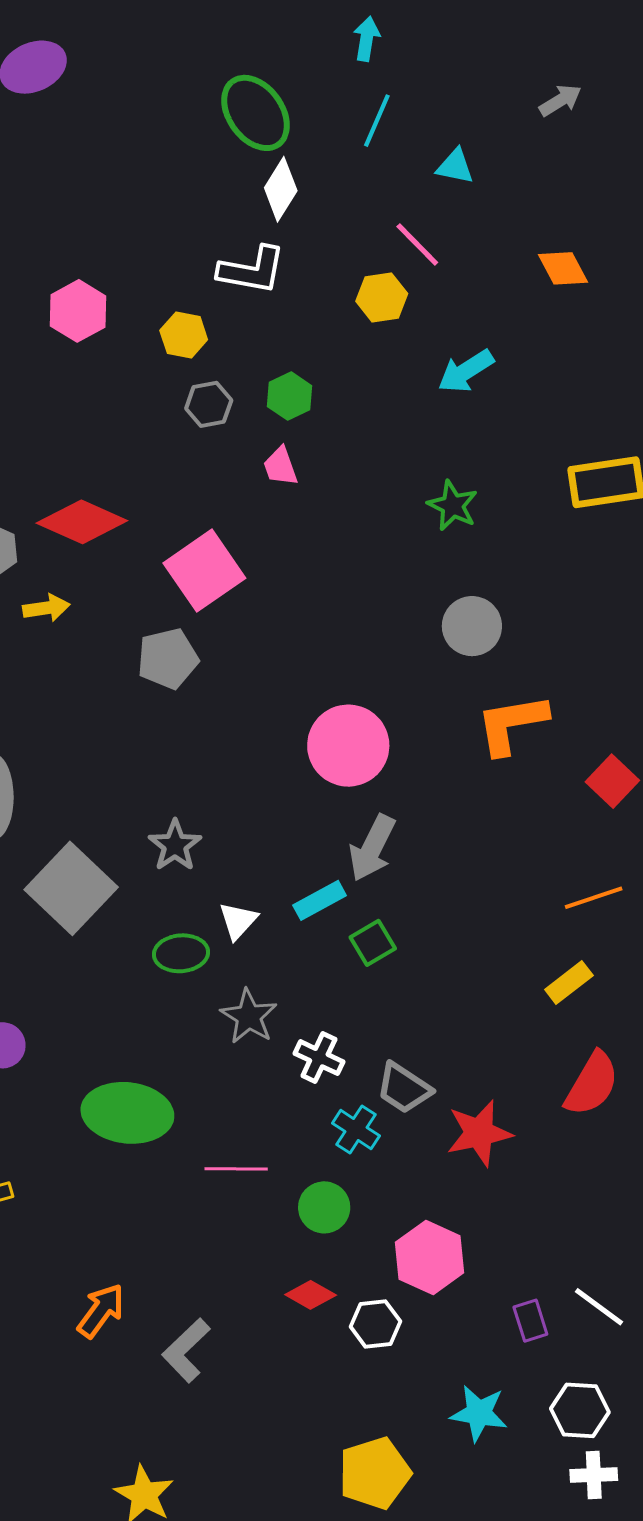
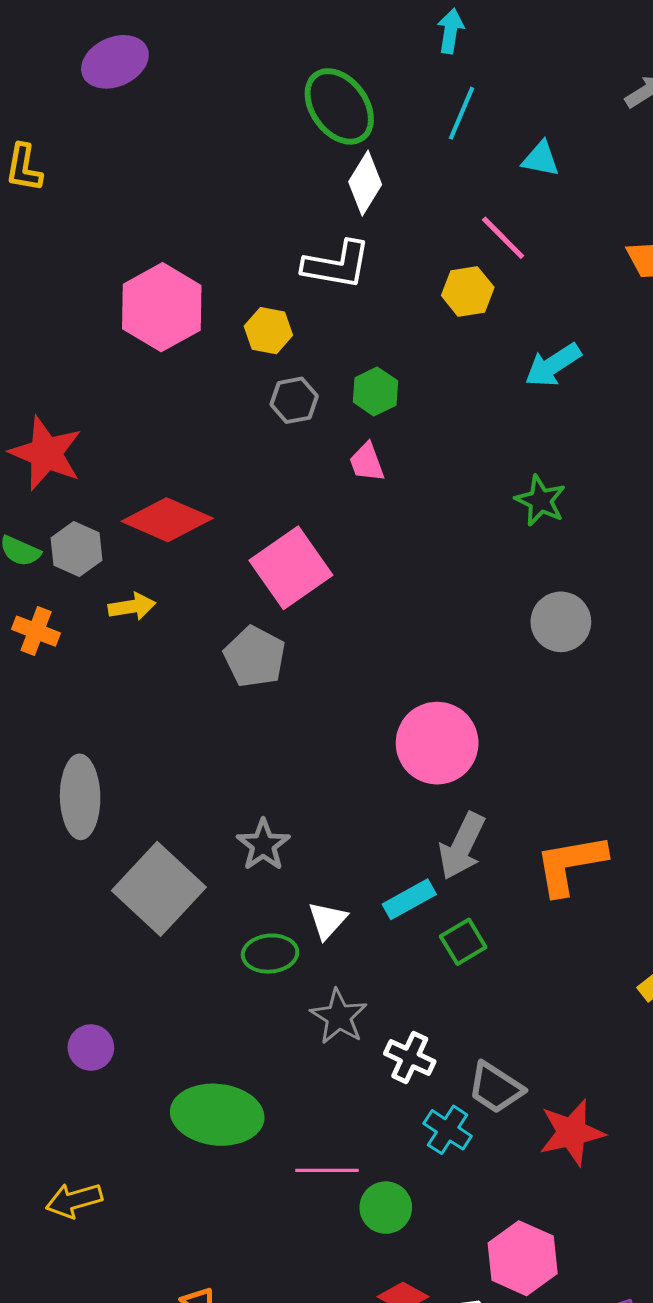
pink hexagon: (78, 311) -> (162, 307), size x1.4
gray pentagon: (168, 659) -> (255, 657), turned -30
orange L-shape: (512, 724) -> (570, 864), moved
green circle: (324, 1207) -> (386, 1208), moved

